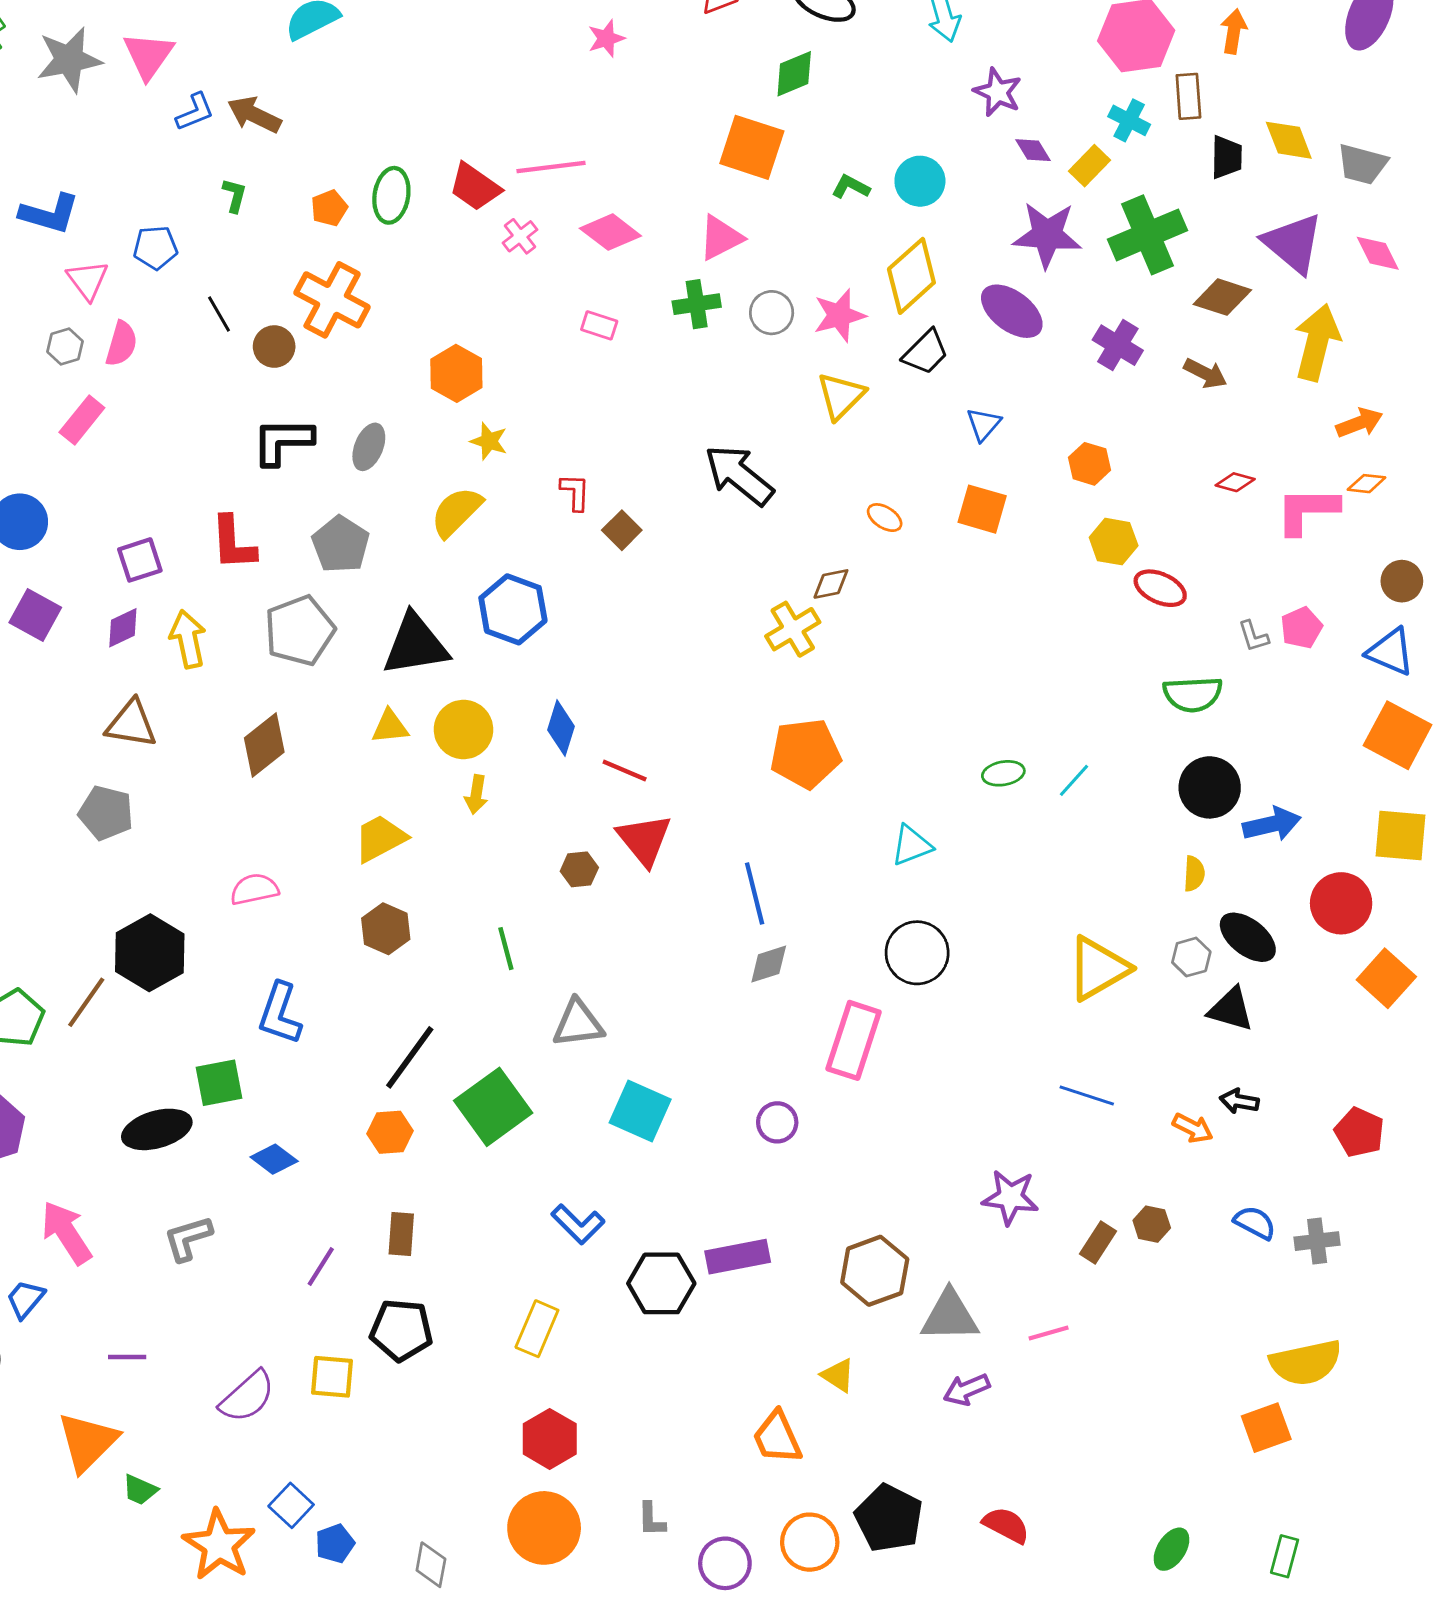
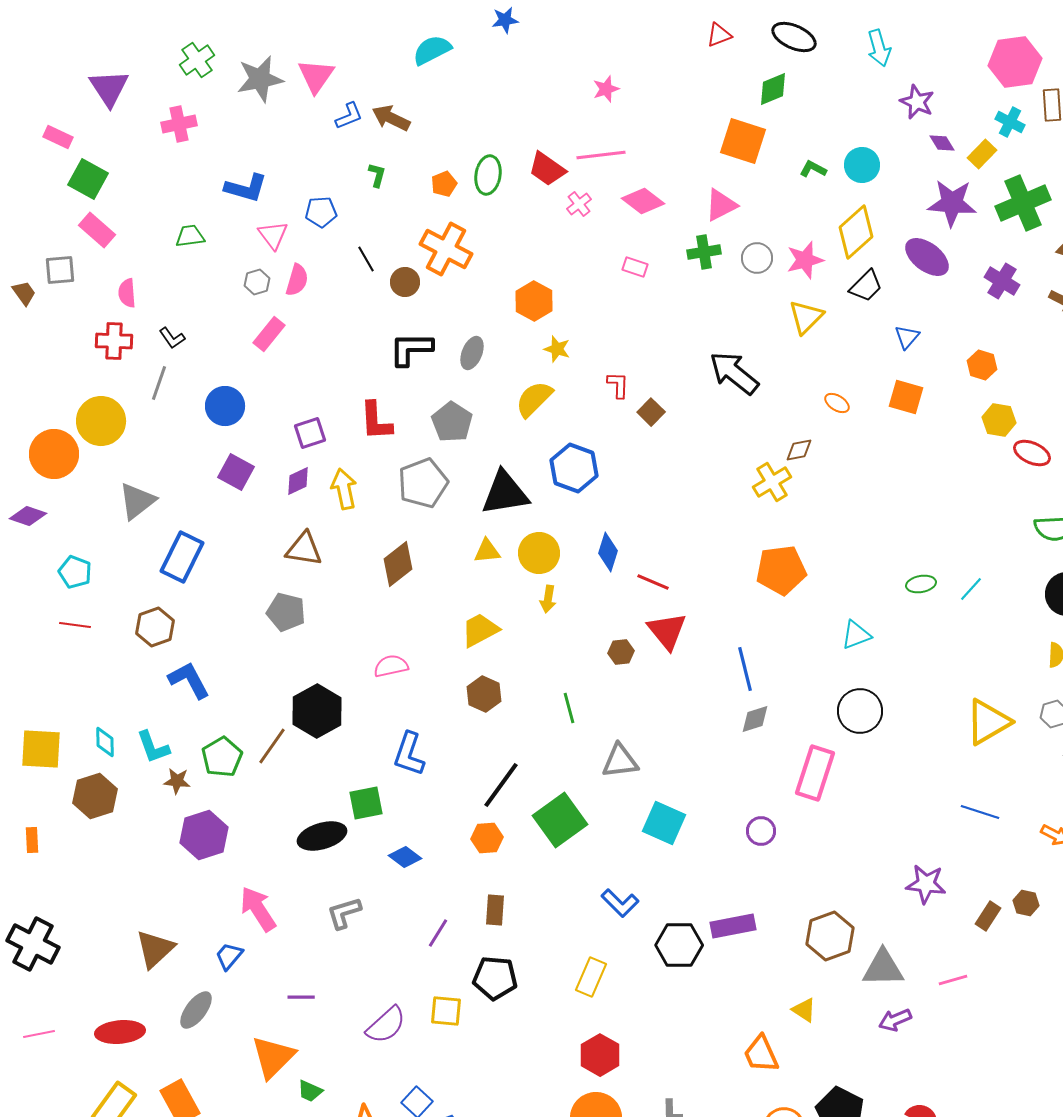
pink star: (606, 38) -> (606, 89), moved

